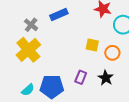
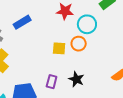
orange circle: (112, 53) -> (79, 44), moved

